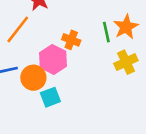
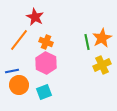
orange cross: (71, 40) -> (46, 42), moved
orange circle: (33, 78) -> (19, 85), moved

